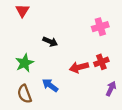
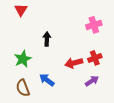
black arrow: (50, 42) -> (47, 39), turned -112
purple arrow: (111, 89) -> (92, 81), moved, turned 32

